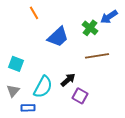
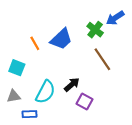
orange line: (34, 13) -> (35, 43), moved
brown line: (97, 56) -> (102, 59), turned 65
gray triangle: (13, 91) -> (14, 96), turned 40

